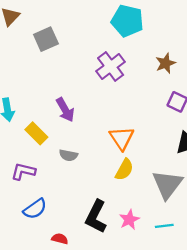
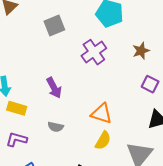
gray square: (46, 39) -> (54, 26), moved
yellow rectangle: (36, 133) -> (17, 108), moved, turned -30
orange triangle: (122, 138) -> (102, 114), turned -40

